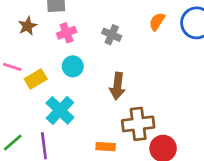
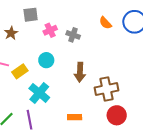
orange semicircle: (157, 22) -> (105, 23), turned -72
pink cross: (67, 33) -> (50, 30), moved
brown cross: (138, 124) -> (106, 89), moved

